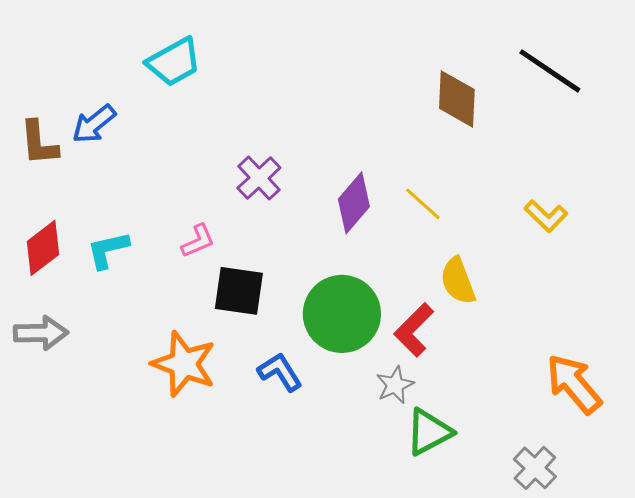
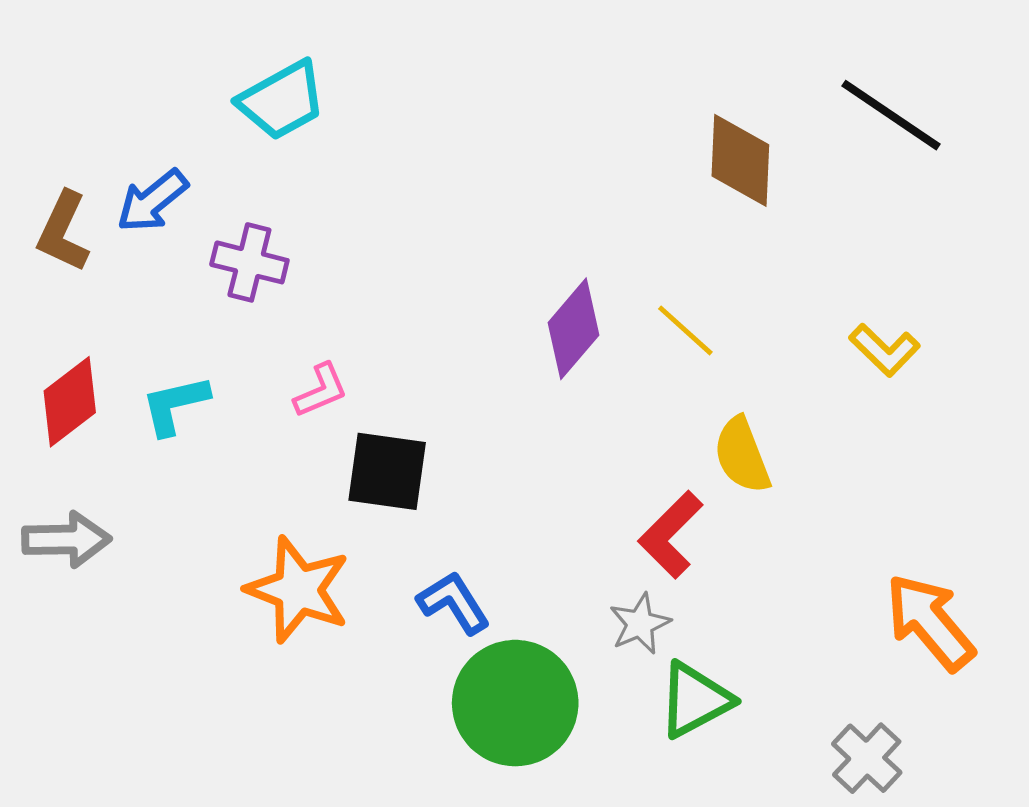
brown L-shape: (39, 143) -> (63, 232), turned 30
purple cross: (259, 178) -> (249, 262), moved, turned -33
green circle: (342, 314) -> (515, 703), moved

